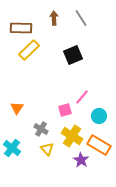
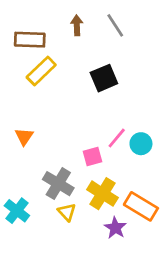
orange triangle: (17, 108) -> (24, 137), moved
cyan circle: (99, 116) -> (141, 144), moved
gray cross: (41, 129) -> (58, 184), size x1.5

